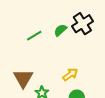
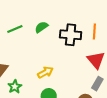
black cross: (82, 24) -> (71, 35), moved, turned 30

